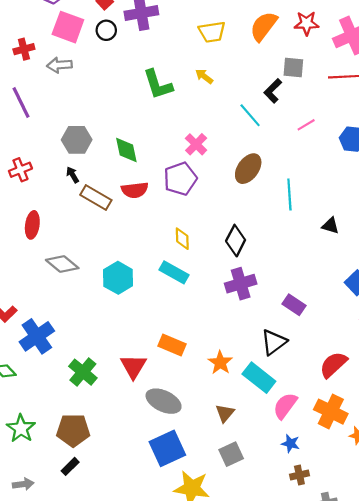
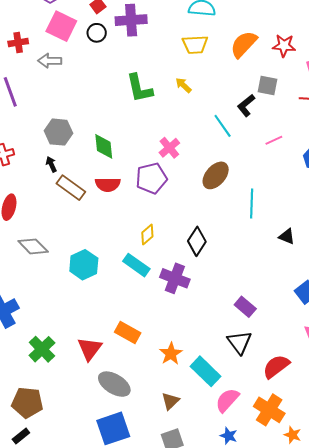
yellow diamond: (182, 239) -> (147, 234), turned 45
purple cross: (241, 284) -> (175, 278), moved, turned 32
black triangle: (274, 342) -> (240, 342), moved, turned -36

